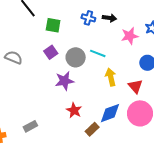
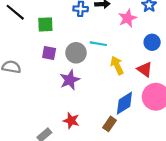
purple square: (51, 52) -> (49, 53), turned -32
red star: (74, 110) -> (71, 121), moved

